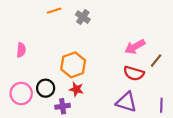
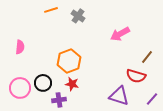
pink arrow: (135, 47) -> (120, 34), moved
red semicircle: (134, 73) -> (136, 76), moved
purple line: (161, 105) -> (152, 99), turned 40

